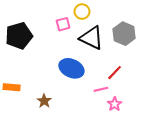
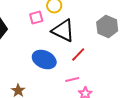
gray hexagon: (124, 34) -> (107, 27), moved
red line: (115, 73) -> (78, 55), moved

